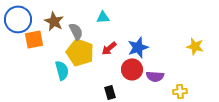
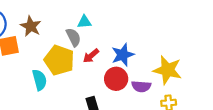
gray semicircle: (76, 31) -> (73, 37), moved
yellow star: (195, 46) -> (168, 70), moved, size x1.5

